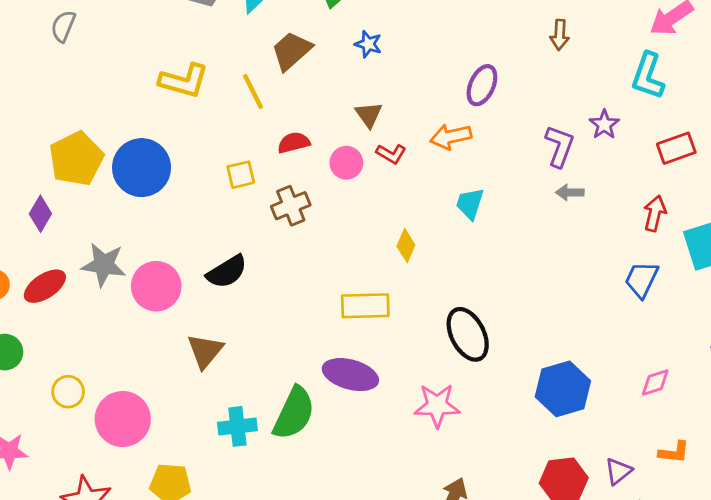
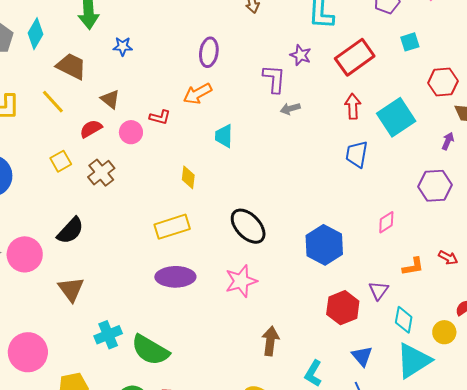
brown trapezoid: (291, 51) -> (71, 66), turned 84
brown triangle: (369, 115) -> (110, 99), moved
red rectangle: (676, 148) -> (355, 57), size x1.4
green semicircle: (294, 413) -> (150, 350), moved, turned 111

